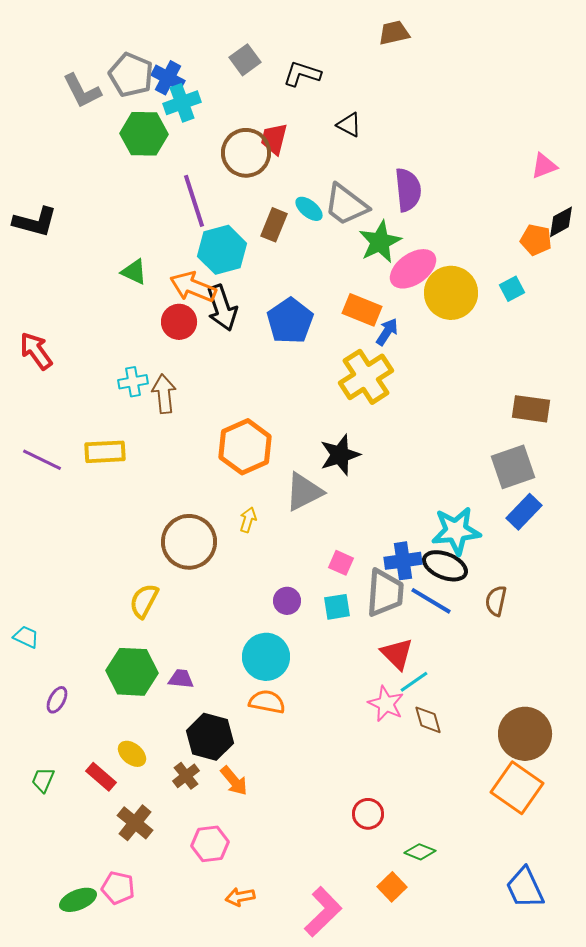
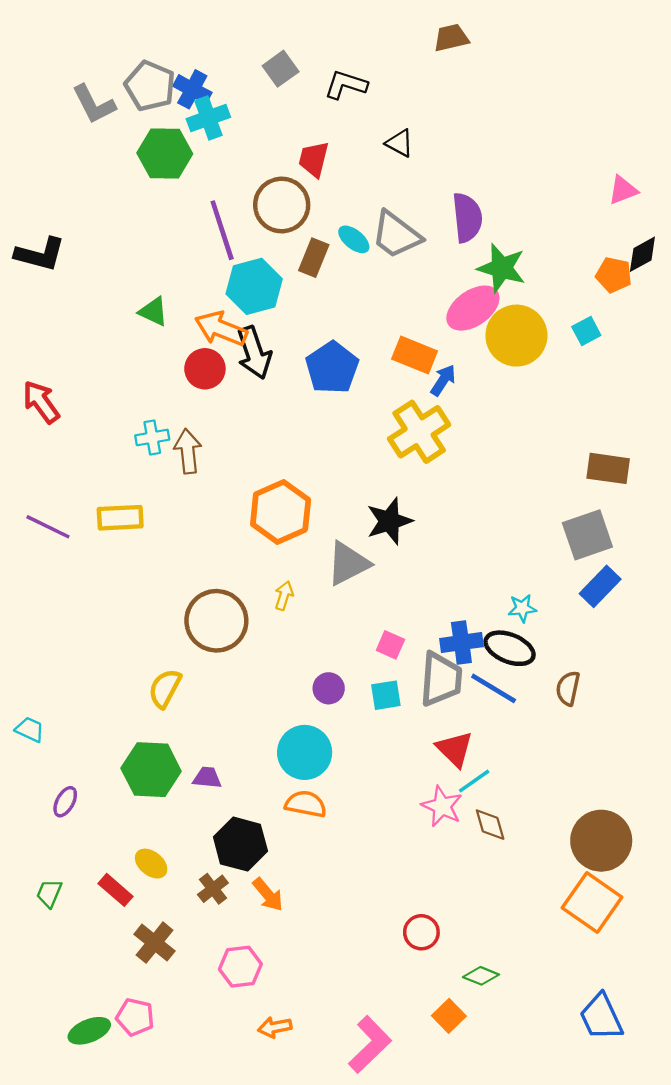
brown circle: (246, 153) -> (282, 205), moved
green star: (380, 242) -> (502, 268), moved, turned -30
cyan star: (456, 531) -> (522, 608), size x0.5

